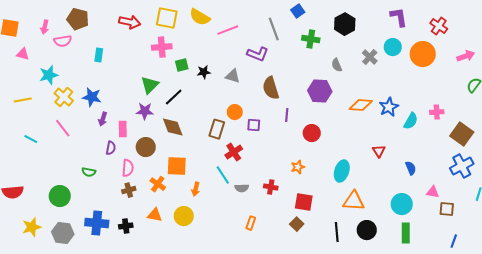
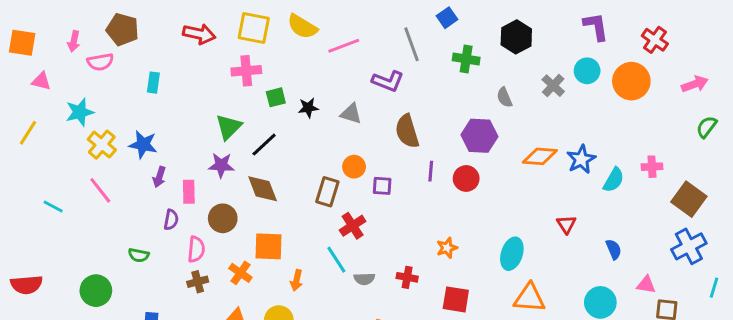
yellow line: (23, 100) -> (28, 133), moved, turned -48
red circle: (312, 133) -> (466, 178), moved

